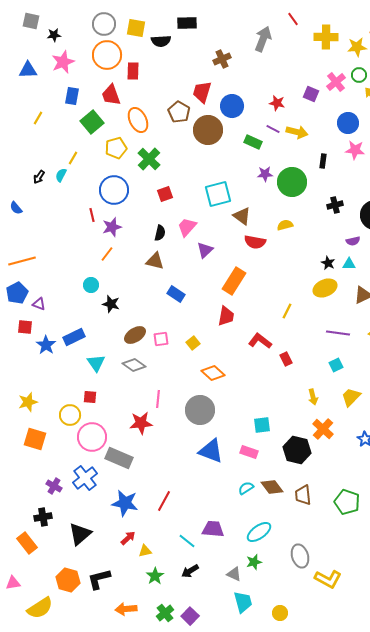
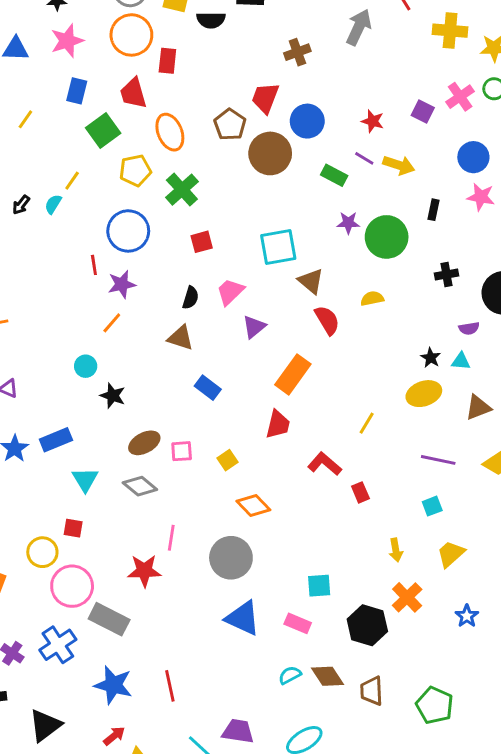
red semicircle: (255, 242) -> (327, 320), turned -135
red line: (164, 501) -> (170, 686), turned -45

